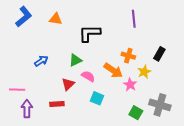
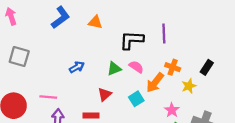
purple line: (134, 19) -> (164, 34), moved
orange arrow: (113, 70) -> (155, 83), turned 90
pink semicircle: (88, 76) -> (136, 67), moved
pink star: (130, 85) -> (172, 110), moved
cyan square: (97, 98) -> (136, 99), moved, turned 32

